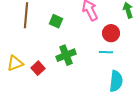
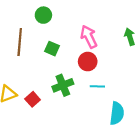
red circle: (111, 33) -> (88, 62), moved
cyan line: (106, 52) -> (97, 86), moved

